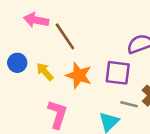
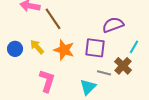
blue circle: (17, 63) -> (15, 49), moved

